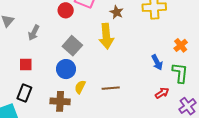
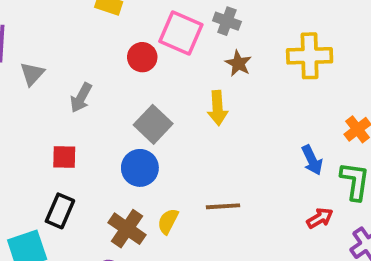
yellow arrow: (106, 36) -> (218, 108), size x0.7
yellow semicircle: (80, 87) -> (168, 221), moved
brown cross: (60, 101) -> (127, 229), turned 30

